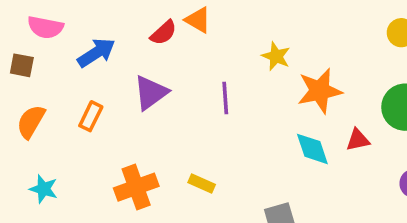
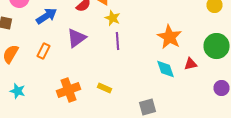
yellow star: (276, 56) -> (112, 18), moved
orange star: (320, 91) -> (170, 37), turned -30

